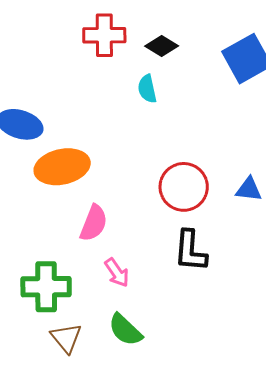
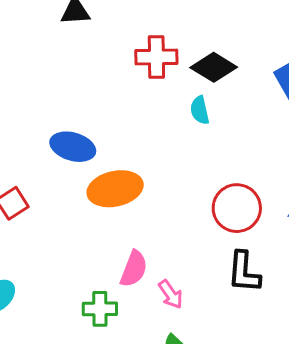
black diamond: (162, 46) -> (214, 67), size x1.4
pink semicircle: (94, 223) -> (134, 269), moved
green cross: (46, 287) -> (100, 309), size x0.7

